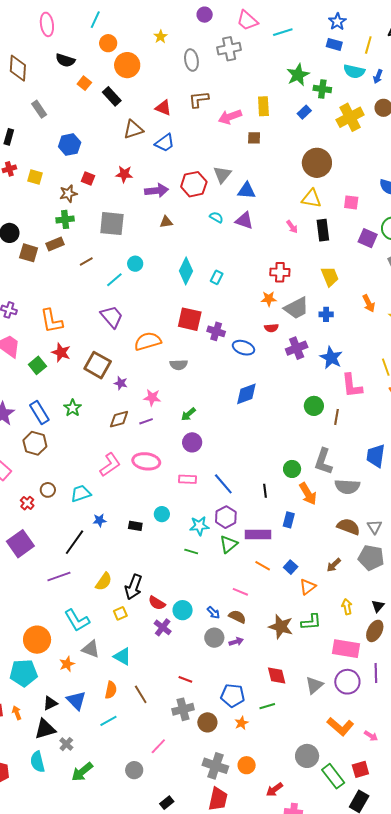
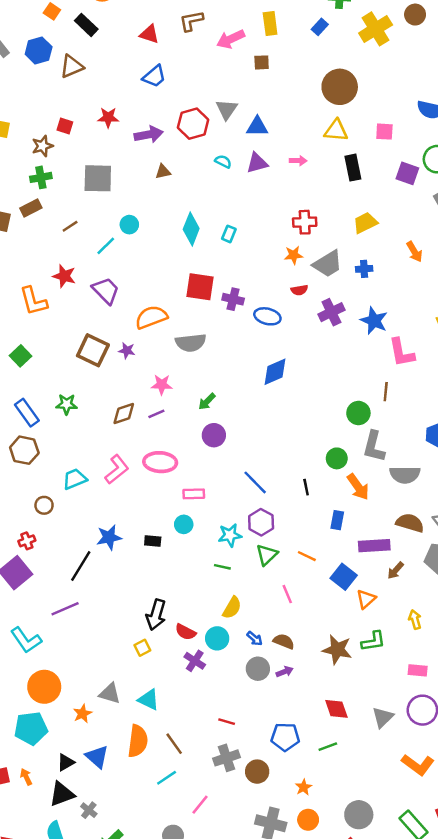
brown triangle: (133, 129) -> (72, 67), moved
blue hexagon: (70, 145) -> (39, 50), moved
purple triangle: (244, 221) -> (257, 163), turned -30
pink arrow: (292, 227) -> (298, 161), moved, turned -48
yellow trapezoid: (330, 277) -> (365, 223), turned -90
red star: (61, 352) -> (64, 276), moved
gray semicircle: (179, 365) -> (191, 343), size x1.4
purple star: (121, 383) -> (127, 351), moved
green circle: (314, 406) -> (358, 413), moved
green star: (73, 408) -> (67, 404), turned -30
pink rectangle: (187, 479) -> (194, 494), moved
cyan trapezoid: (81, 493) -> (75, 479), moved
red cross: (27, 503) -> (27, 541), moved, turned 32
blue star: (100, 520) -> (109, 537), size x1.5
purple rectangle: (258, 535) -> (374, 546), moved
orange line: (263, 566) -> (307, 556), moved
blue square: (291, 567) -> (344, 577), size x1.5
yellow semicircle: (104, 582) -> (232, 608), moved
pink line: (240, 592) -> (287, 594), moved, turned 49
cyan L-shape: (77, 620) -> (26, 640), moved
pink rectangle: (346, 649) -> (418, 670), size x0.6
orange semicircle: (111, 690) -> (138, 741), size x1.5
cyan line: (108, 721) -> (167, 778), moved
orange star: (241, 723) -> (304, 787), moved
gray circle: (307, 756) -> (359, 815), moved

